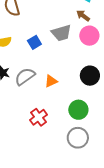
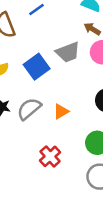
blue square: (34, 42) -> (37, 67), size x1.5

